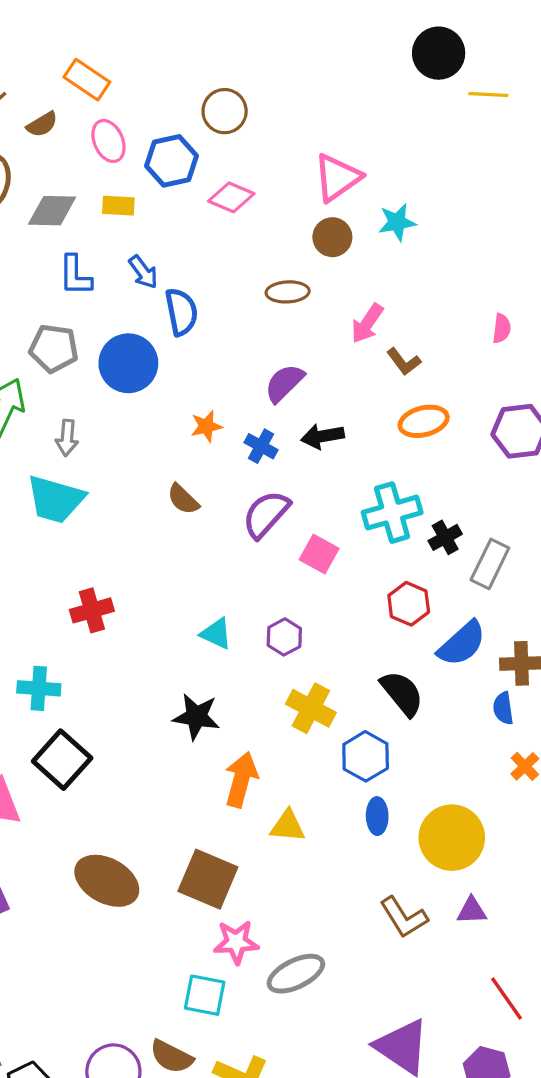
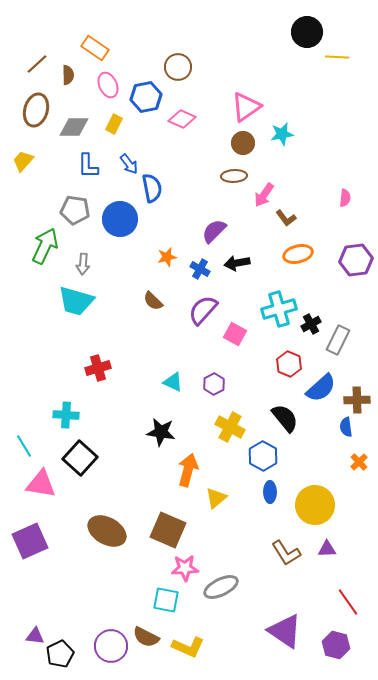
brown semicircle: (42, 124) -> (68, 75), turned -60
yellow rectangle: (118, 206) -> (114, 124), turned -66
brown ellipse: (288, 292) -> (234, 176), moved
yellow triangle: (288, 826) -> (216, 498), turned -45

